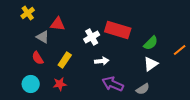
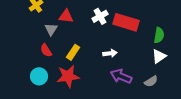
gray triangle: (43, 37) -> (51, 29), turned 32
white cross: (92, 37) -> (100, 16), moved
green semicircle: (151, 43) -> (159, 35), turned -35
red star: (60, 84) -> (68, 76), size x1.6

